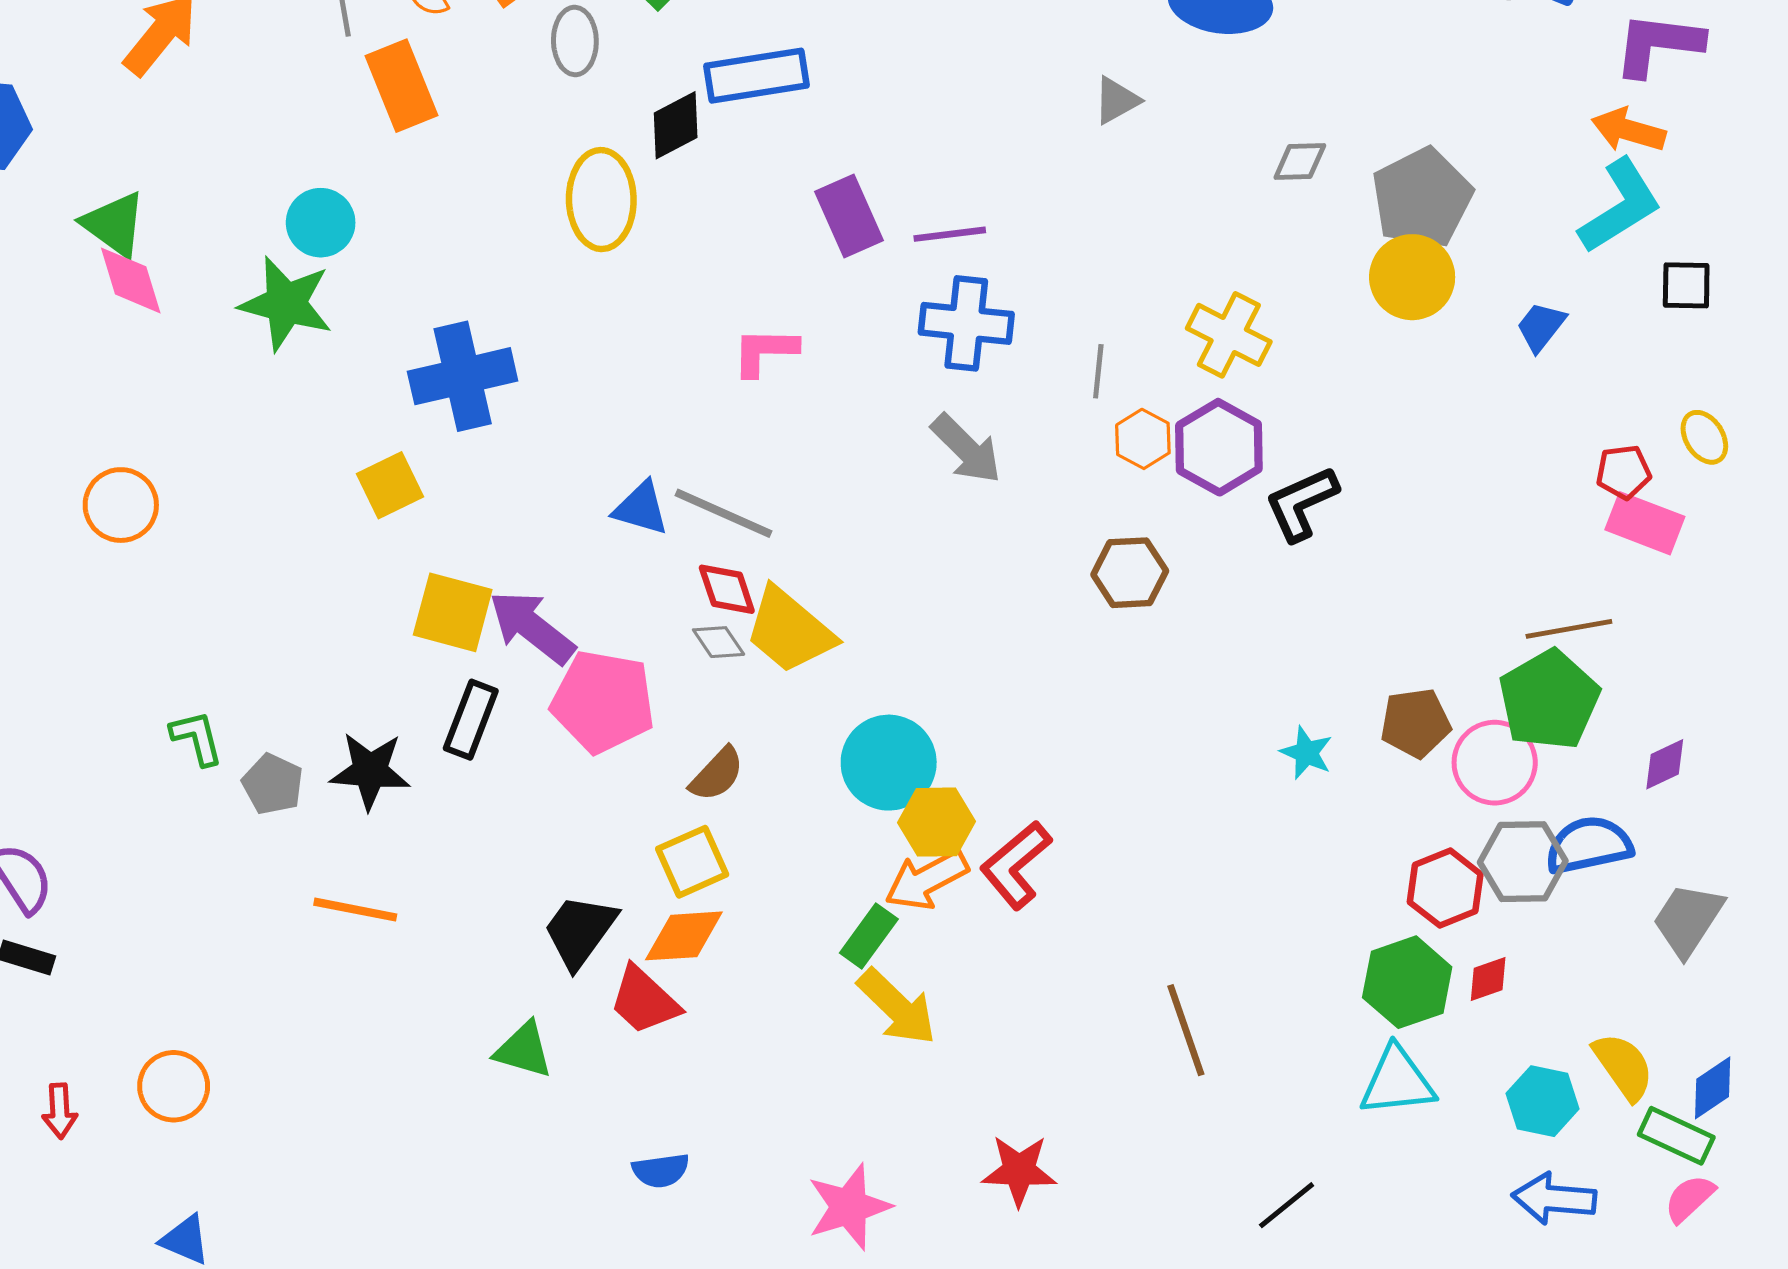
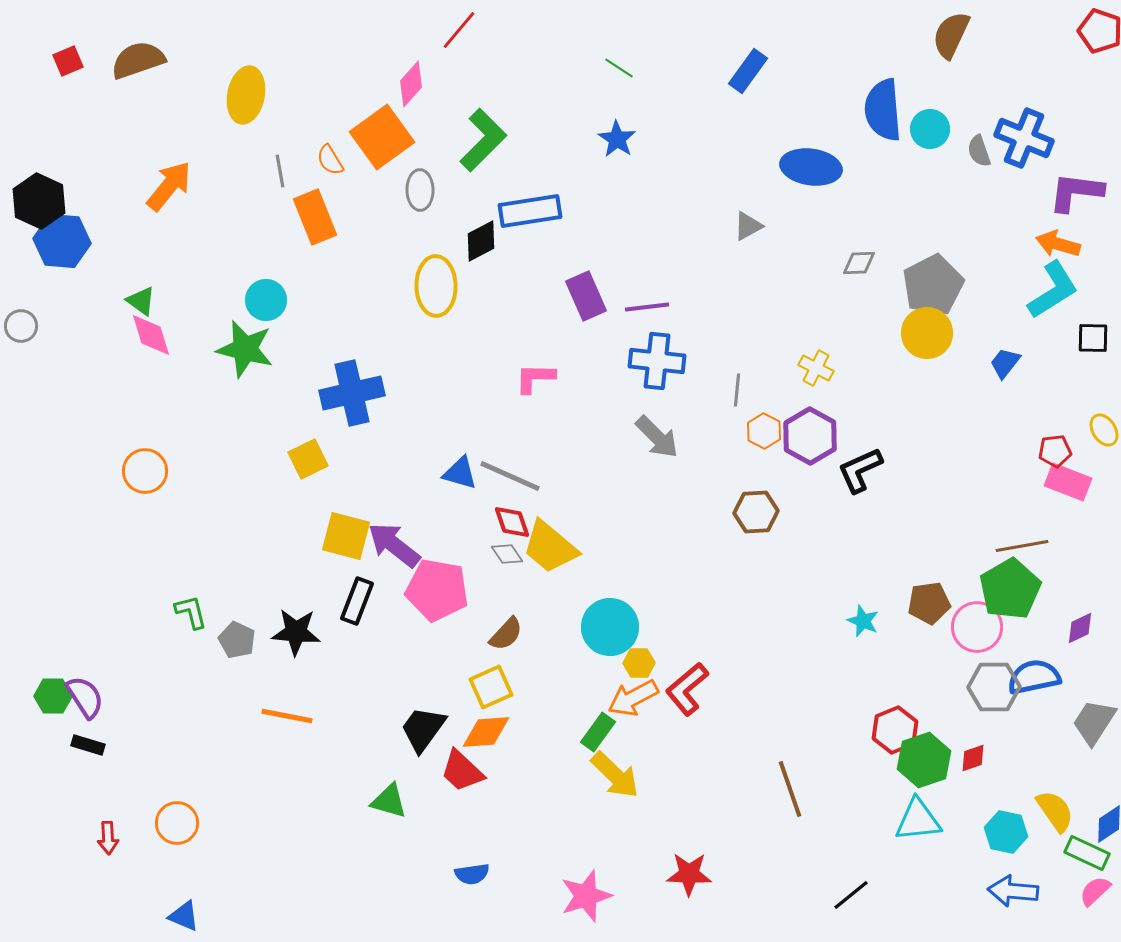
green triangle: (114, 224) -> (141, 301), size x0.7
yellow cross: (1229, 335) -> (816, 368), size x0.7
yellow hexagon: (937, 822) -> (639, 663), size x0.7
red hexagon: (1445, 888) -> (895, 730), moved

